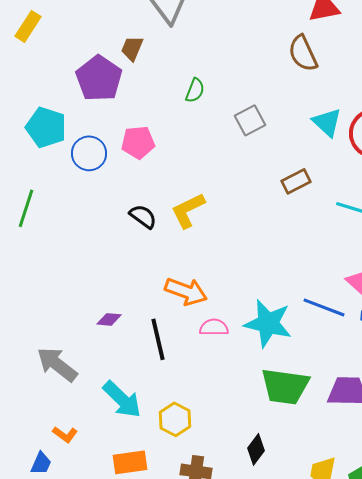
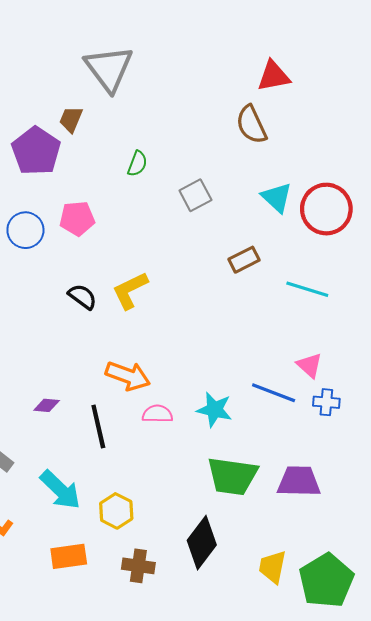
cyan star: (268, 323) -> (214, 410), size x0.7
black diamond: (256, 449) -> (202, 543), size x1.6

